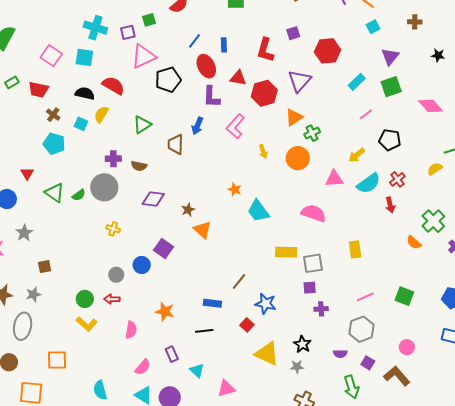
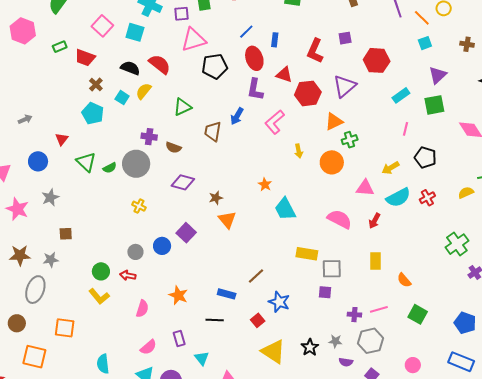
pink line: (366, 114) -> (405, 129), turned -48
red arrow: (390, 205) -> (374, 221), moved, turned 35
orange semicircle: (414, 242) -> (404, 280), moved
purple cross: (321, 309) -> (354, 315), moved
gray star: (297, 367) -> (335, 341), moved

